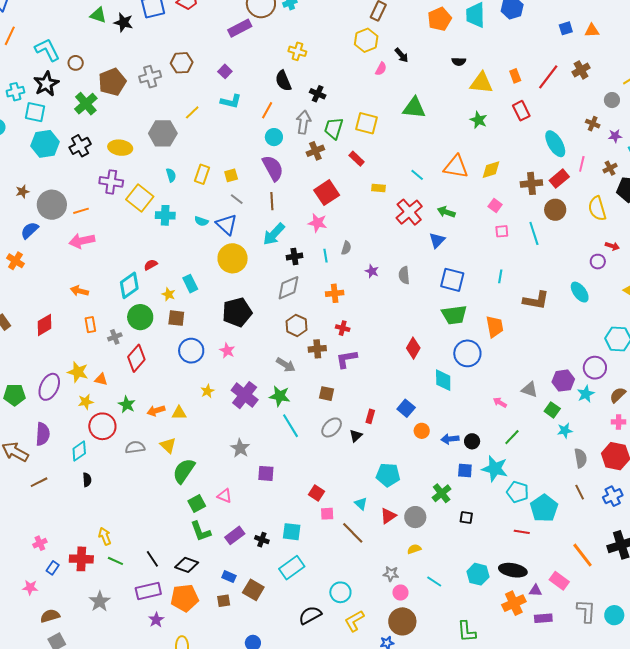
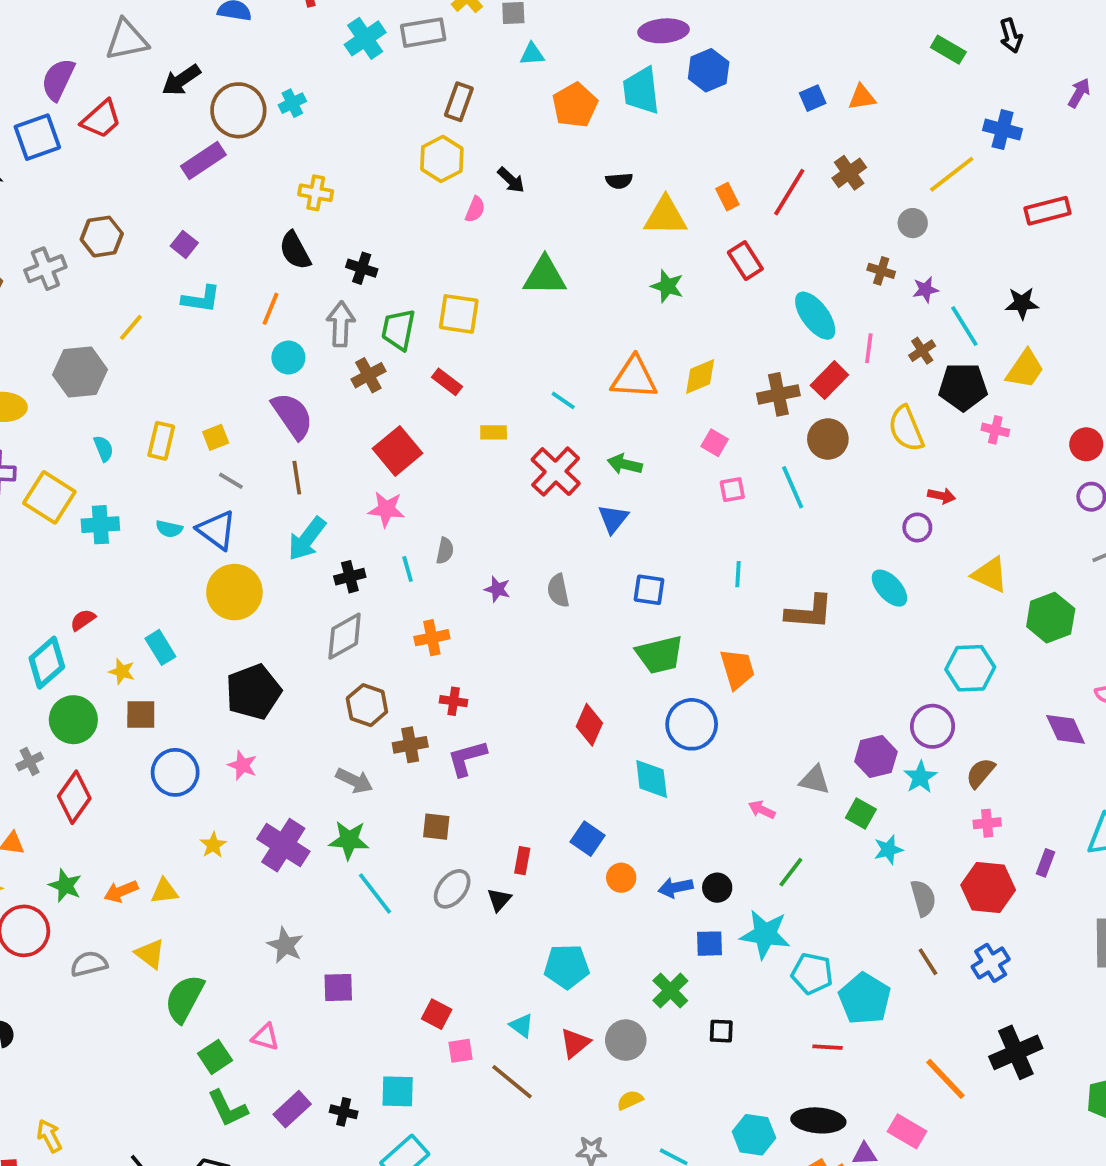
blue square: (452, 280) -> (649, 590), size x0.7

